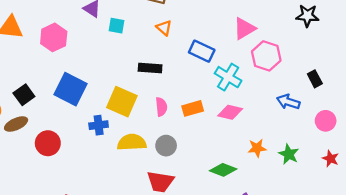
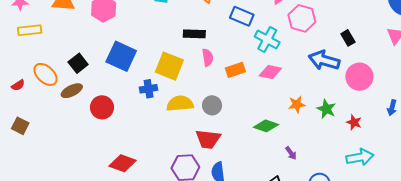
blue arrow: (288, 102) -> (324, 60), size x1.4
pink semicircle: (161, 107) -> (208, 58), moved
pink circle: (326, 121) -> (359, 77), size x1.4
red star: (330, 159) -> (354, 122), moved

